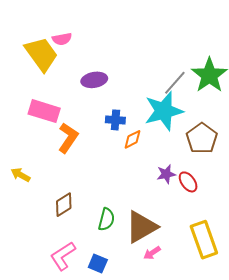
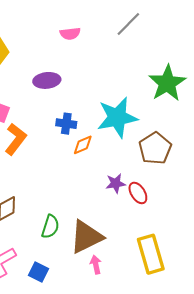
pink semicircle: (62, 39) -> (70, 34), moved
gray line: (175, 83) -> (128, 24), moved
pink arrow: (152, 253) -> (96, 265), turned 108

